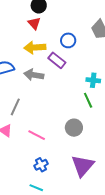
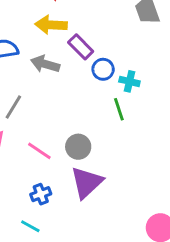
blue circle: (68, 40) -> (103, 69), moved
gray circle: (74, 128) -> (78, 147), moved
purple triangle: (83, 166) -> (87, 183), moved

